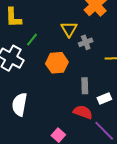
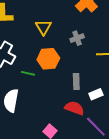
yellow triangle: (69, 29) -> (43, 27), moved
green line: (32, 40) -> (28, 73), moved, turned 64

